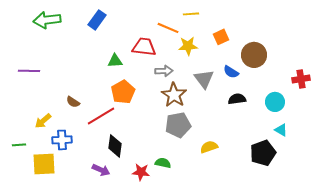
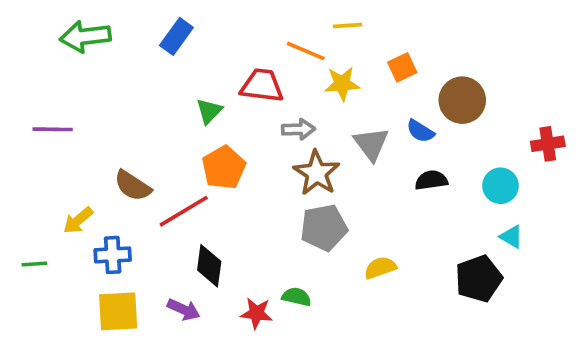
green triangle: (115, 61) -> (209, 111), turned -42
brown semicircle: (73, 102) -> (133, 186), size x1.5
yellow square: (44, 164) -> (118, 311), moved

